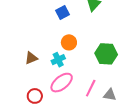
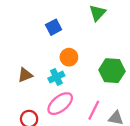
blue square: (62, 13) -> (54, 27), moved

